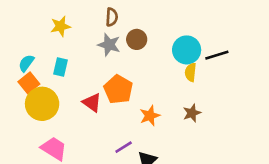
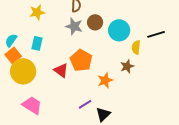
cyan circle: (187, 50) -> (119, 30), moved
brown star: (192, 113) -> (127, 66), moved

